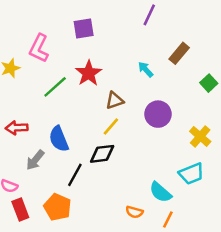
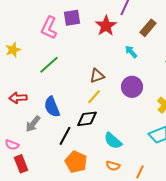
pink L-shape: (39, 48) -> (49, 28), moved
brown rectangle: (179, 53) -> (148, 28), moved
cyan arrow: (146, 69) -> (131, 52), moved
red star: (89, 73) -> (106, 26), moved
cyan semicircle: (160, 192) -> (113, 141), moved
orange pentagon: (58, 207) -> (76, 162), moved

